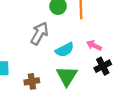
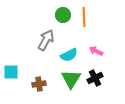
black cross: (103, 66) -> (95, 78), moved

